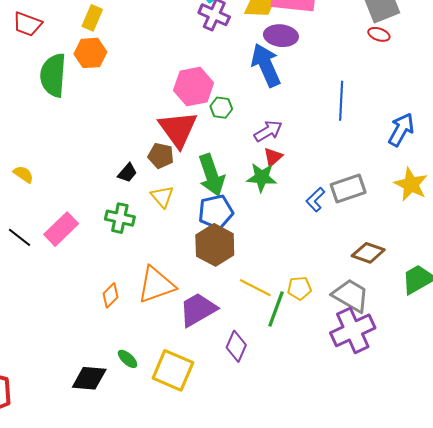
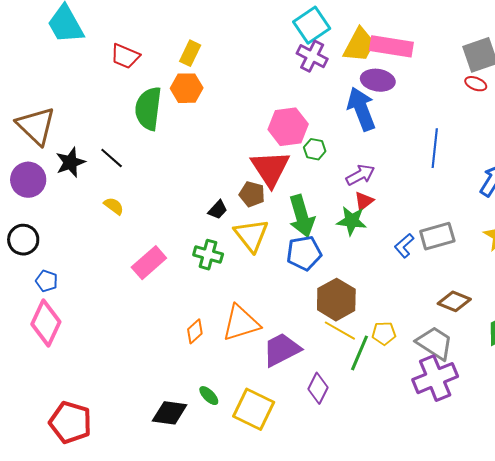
yellow triangle: (162, 197) -> (251, 235), size x1.5
black line: (19, 237) -> (112, 158), moved
brown hexagon: (215, 245) -> (336, 300), moved

